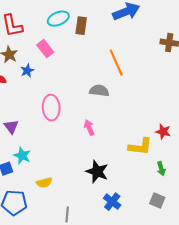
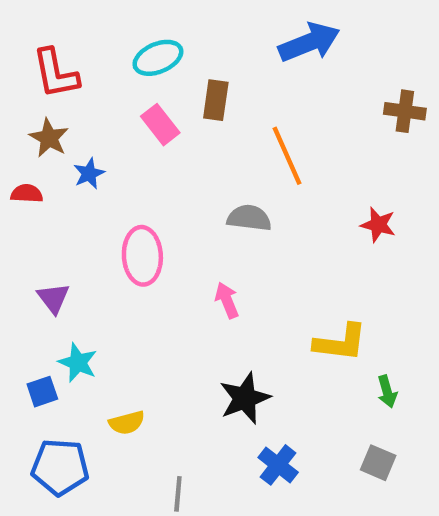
brown rectangle: (81, 26) -> (216, 100), moved
pink rectangle: (45, 49) -> (160, 125), moved
red star: (163, 132) -> (378, 225), moved
black star: (97, 172) -> (245, 398), turned 30

